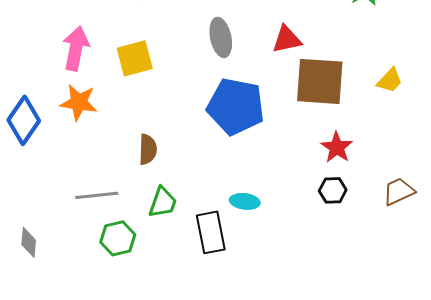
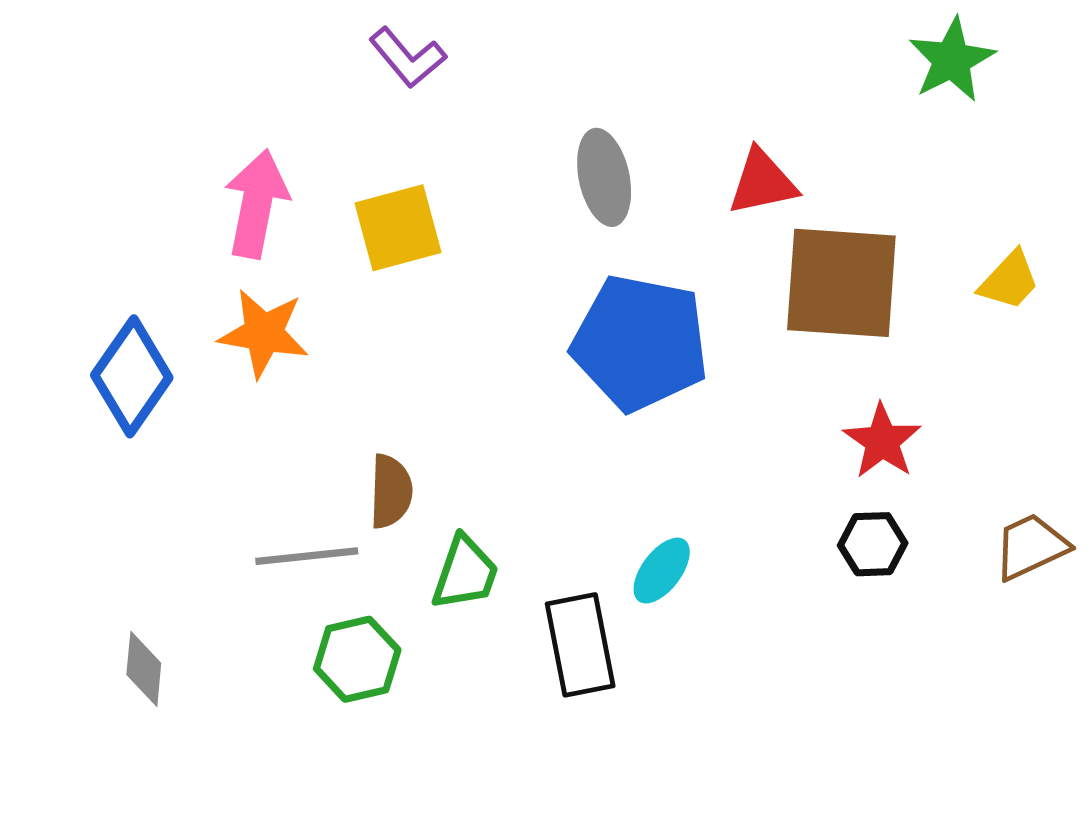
brown semicircle: (148, 149) -> (391, 491), moved
cyan ellipse: (245, 201) -> (662, 571), turned -60

